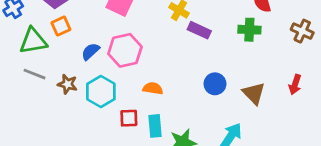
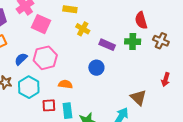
purple rectangle: (199, 30) -> (107, 45), moved
brown cross: (302, 31) -> (161, 41), moved
blue circle: (215, 84) -> (96, 68), moved
brown triangle: (254, 93) -> (138, 98), moved

